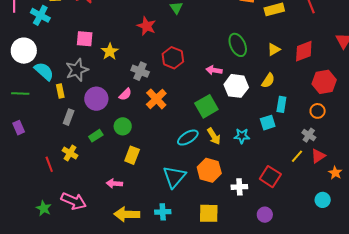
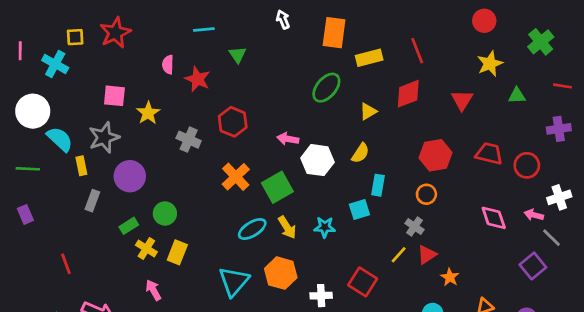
green ellipse: (238, 45) -> (326, 88), moved, turned 65
red diamond: (304, 51) -> (408, 94), moved
pink semicircle: (125, 94) -> (168, 65), moved, turned 136
orange cross: (156, 99) -> (236, 177), moved
yellow cross: (70, 153) -> (146, 249), moved
pink arrow: (114, 183) -> (153, 290), turned 56

